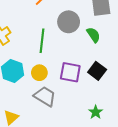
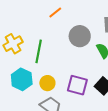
green line: (42, 41) -> (39, 51), moved

